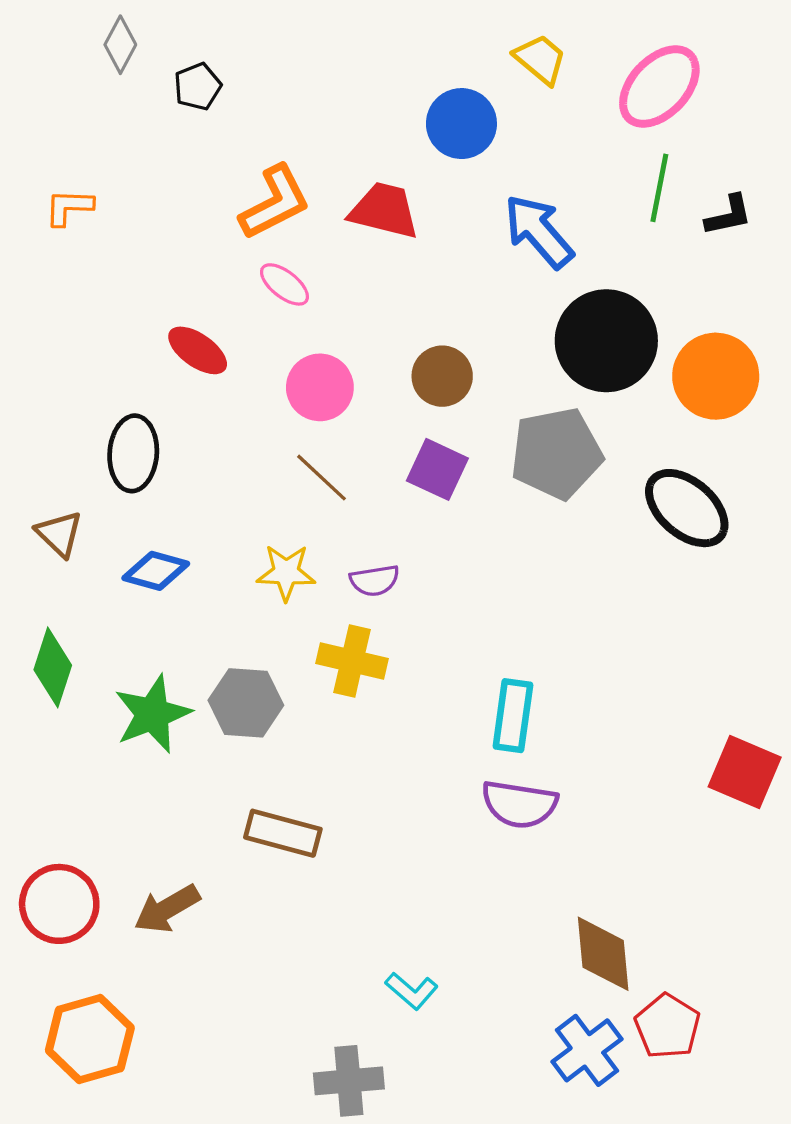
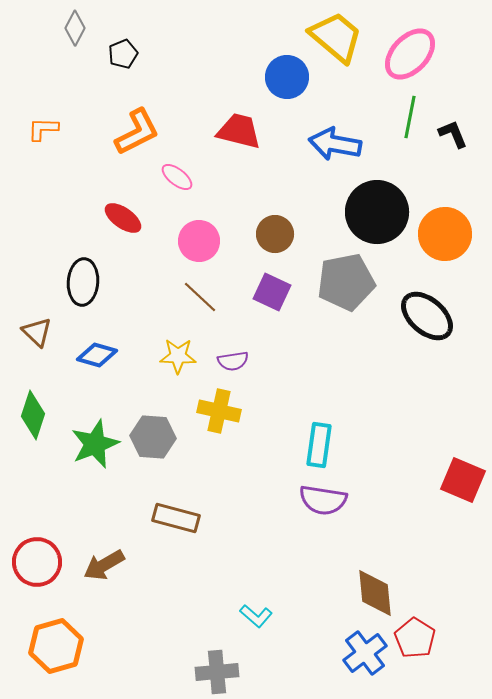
yellow trapezoid: (540, 59) -> (336, 37), size x1.6
orange L-shape: (275, 202) -> (137, 132), moved
black L-shape: (729, 215) -> (453, 134), turned -100
blue arrow: (539, 231) -> (335, 144), turned -39

